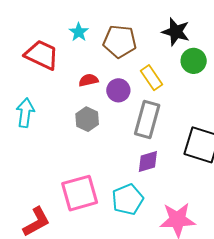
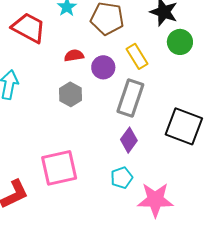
purple diamond: (148, 162) -> (129, 140), turned -40
cyan pentagon: (128, 199) -> (122, 178), moved, size x0.7

